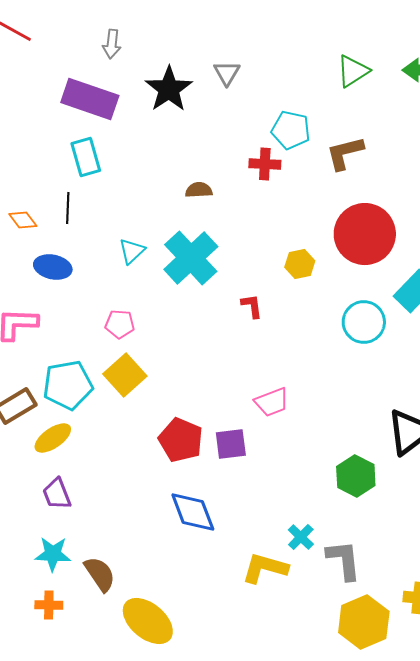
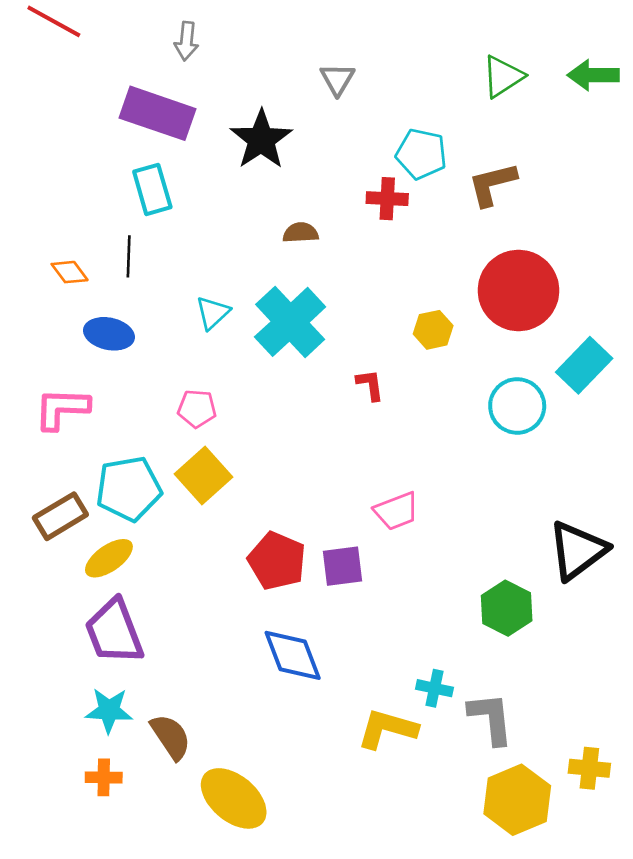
black star: (169, 89) -> (261, 140), moved
purple trapezoid: (57, 494) -> (114, 632), size x1.6
cyan cross: (301, 537) -> (434, 688), turned -32

